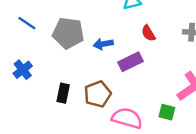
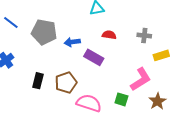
red semicircle: (148, 33) -> (109, 35), turned 128
purple rectangle: (131, 62) -> (94, 57), turned 54

